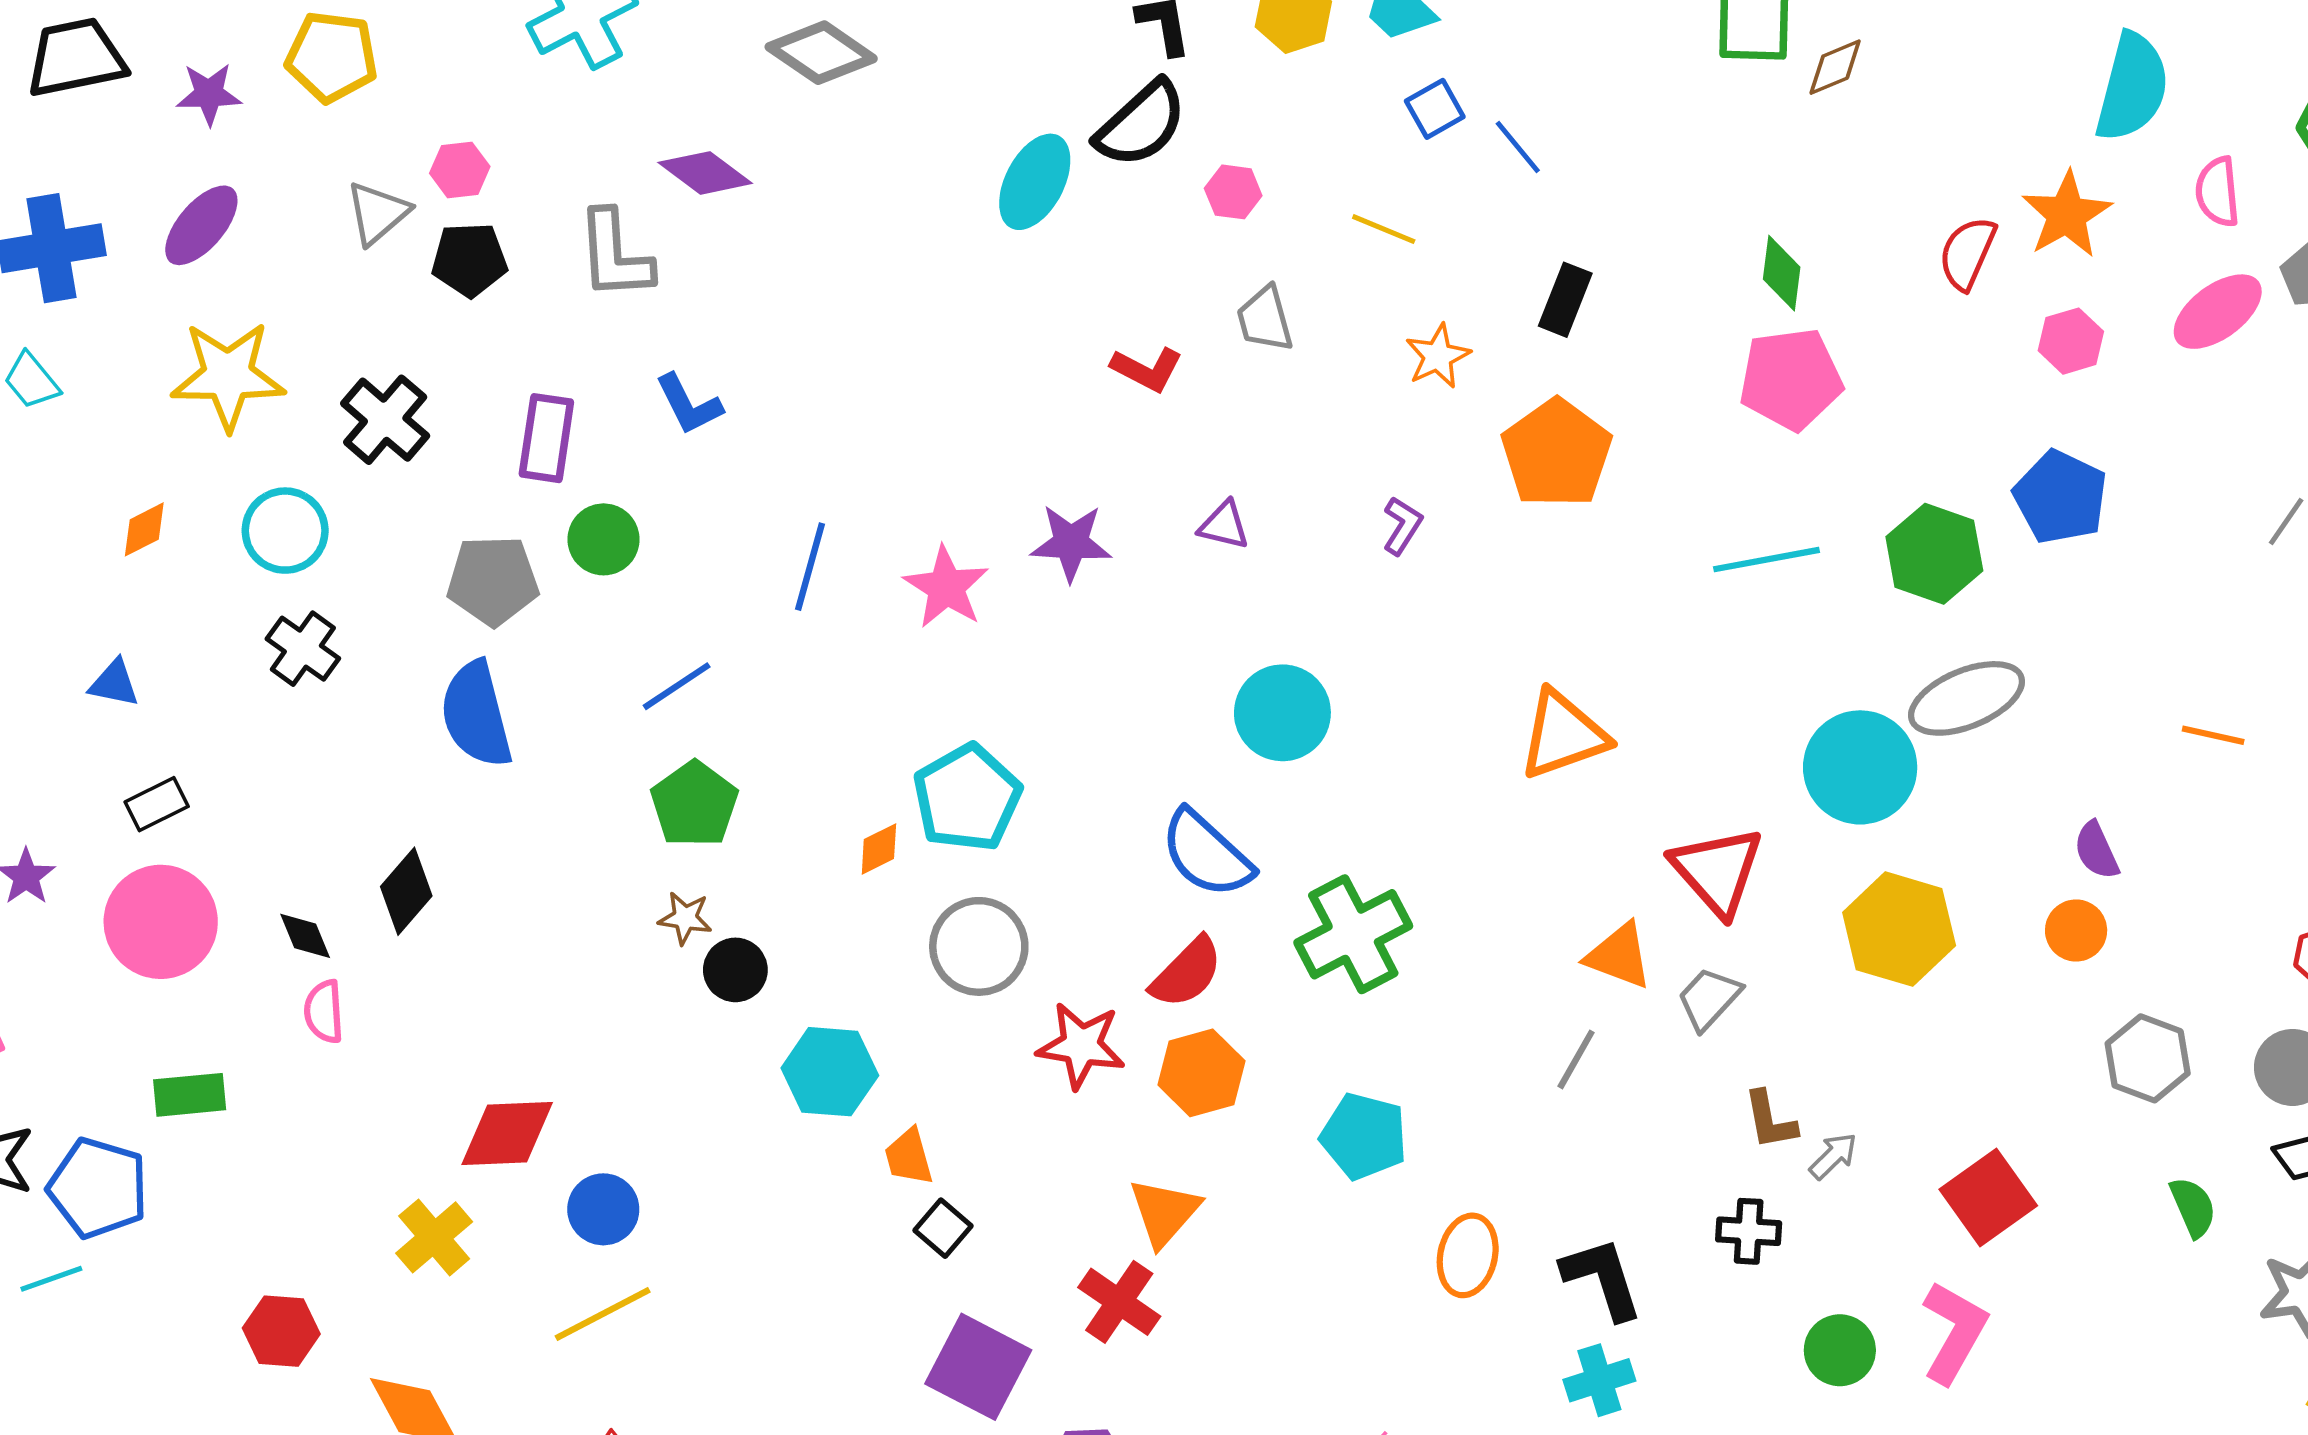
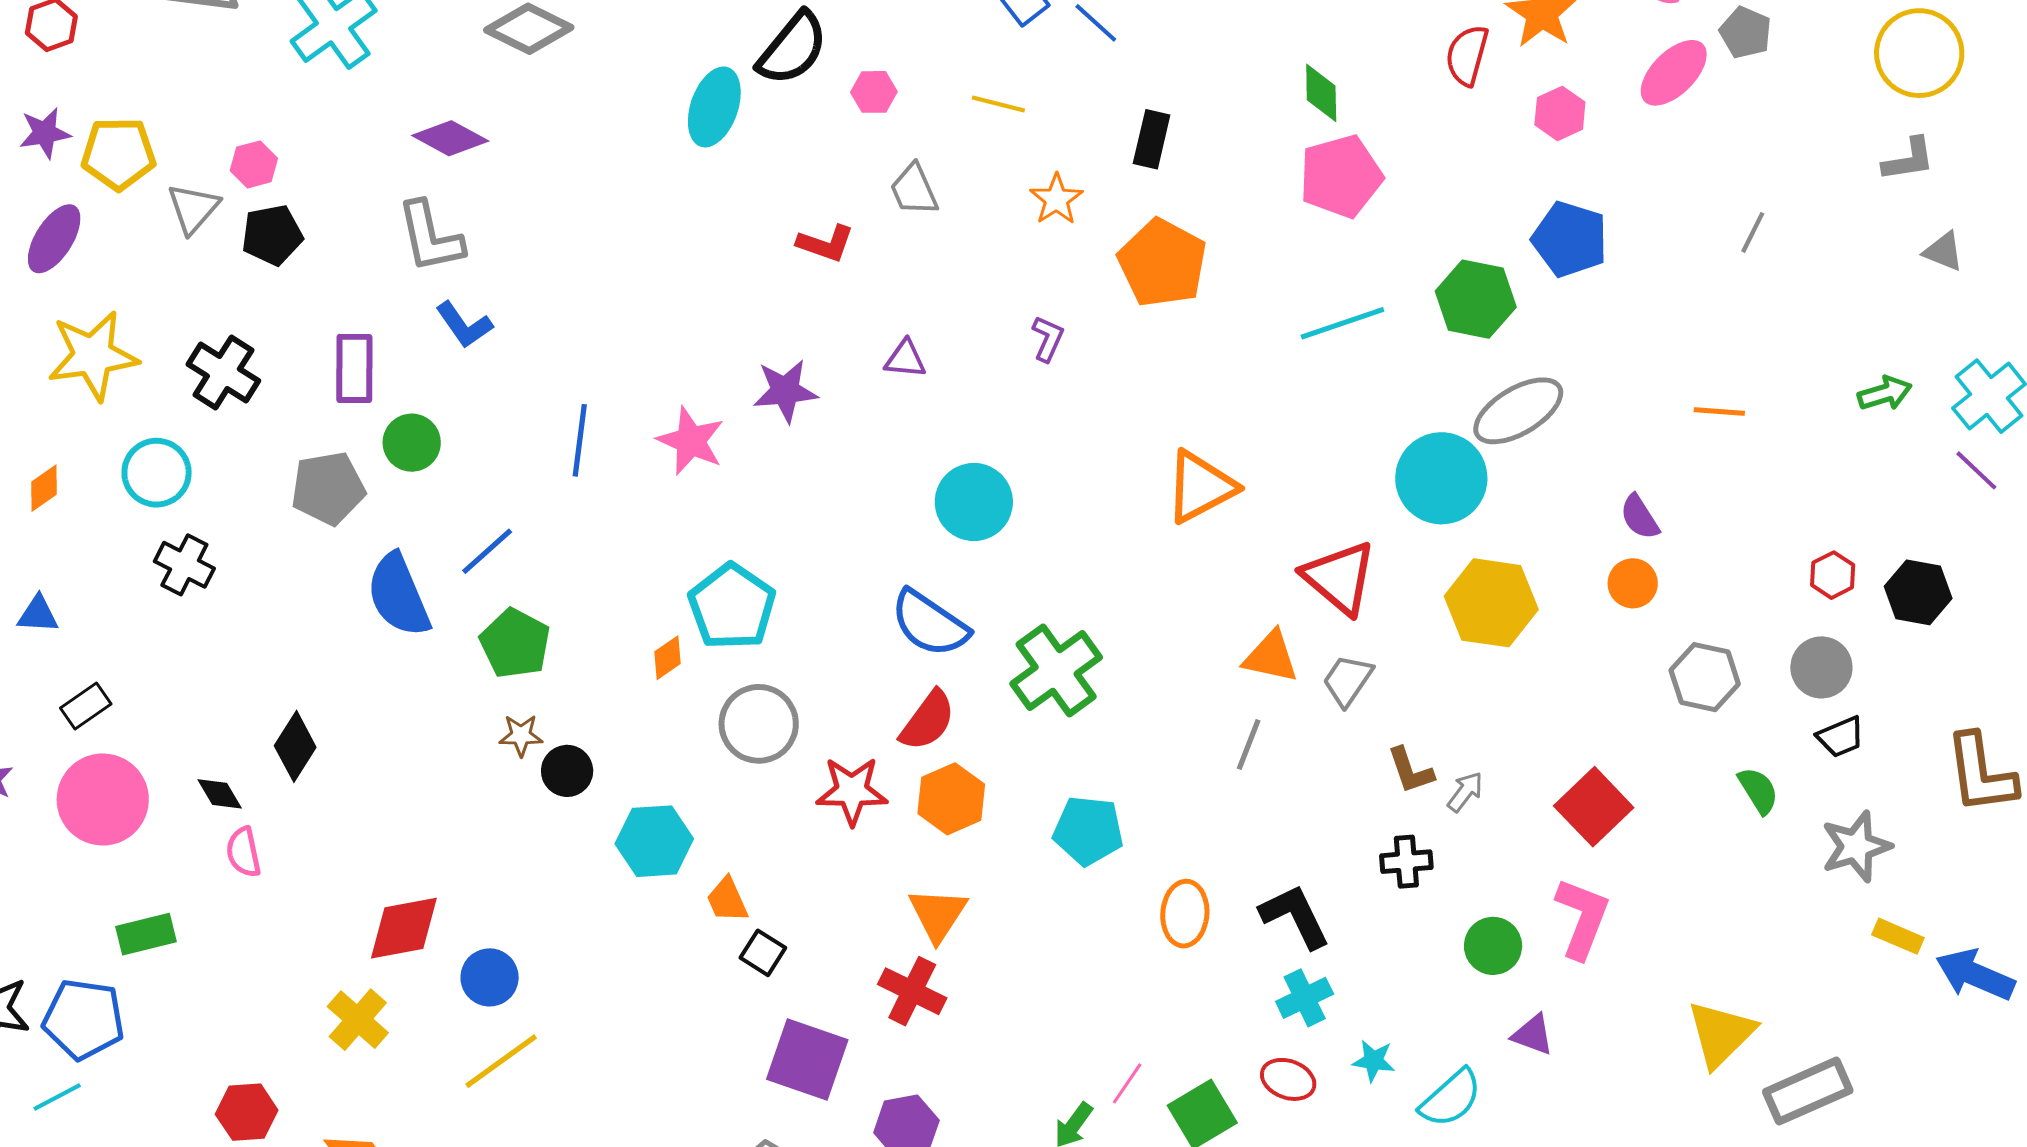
yellow pentagon: (332, 57) -> (118, 154), moved
gray L-shape: (615, 255) -> (430, 237), moved
blue semicircle: (476, 715) -> (398, 595), moved

